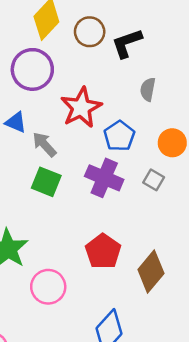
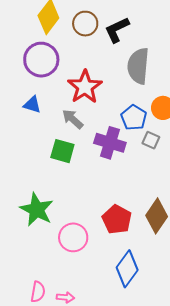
gray semicircle: (148, 89) -> (138, 66), size x1.8
blue pentagon: (119, 136) -> (134, 118), moved
gray arrow: (44, 144) -> (73, 119), moved
red pentagon: (103, 251) -> (117, 219), moved

